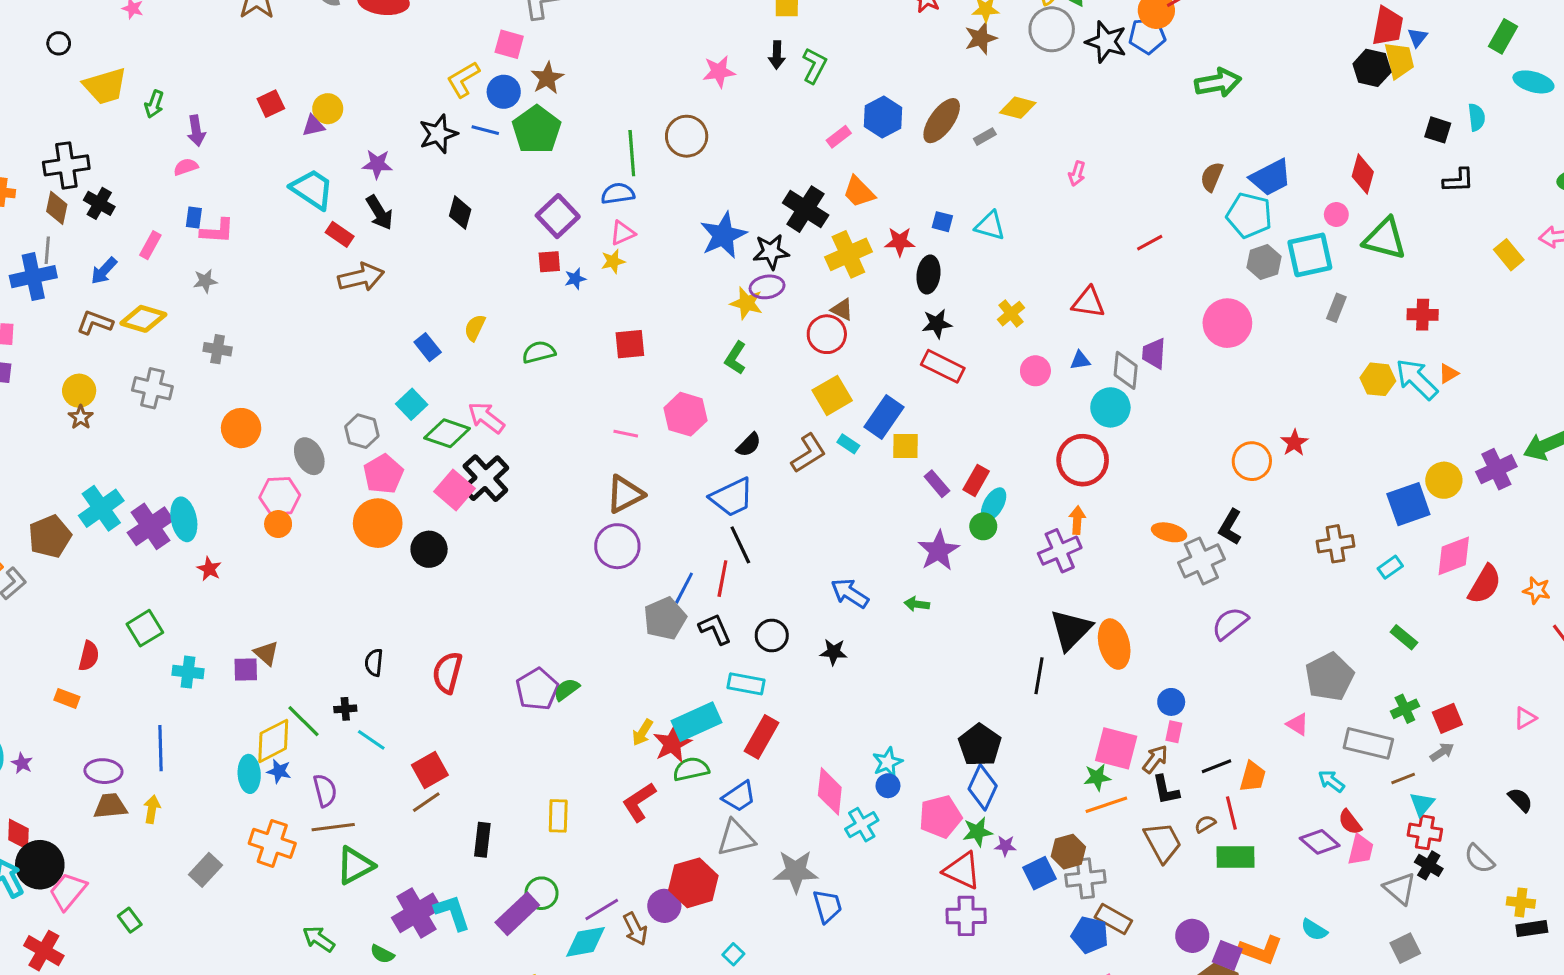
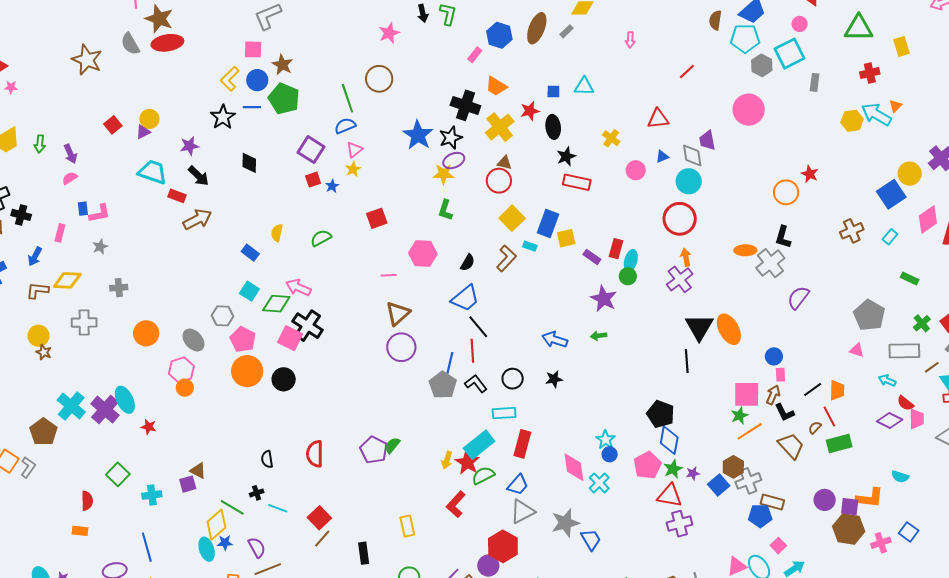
green triangle: (1385, 239) -> (859, 28), moved
yellow rectangle: (1509, 255) -> (902, 47), moved, turned 36

